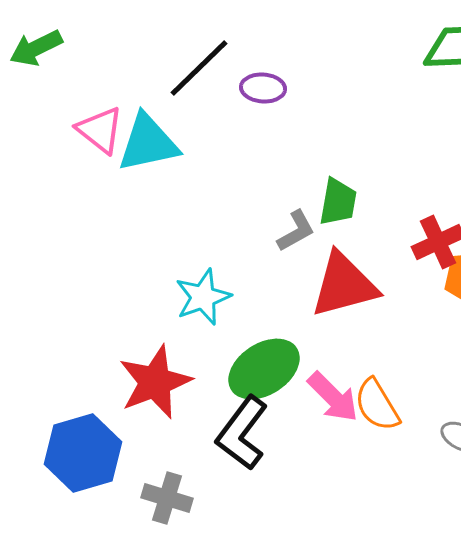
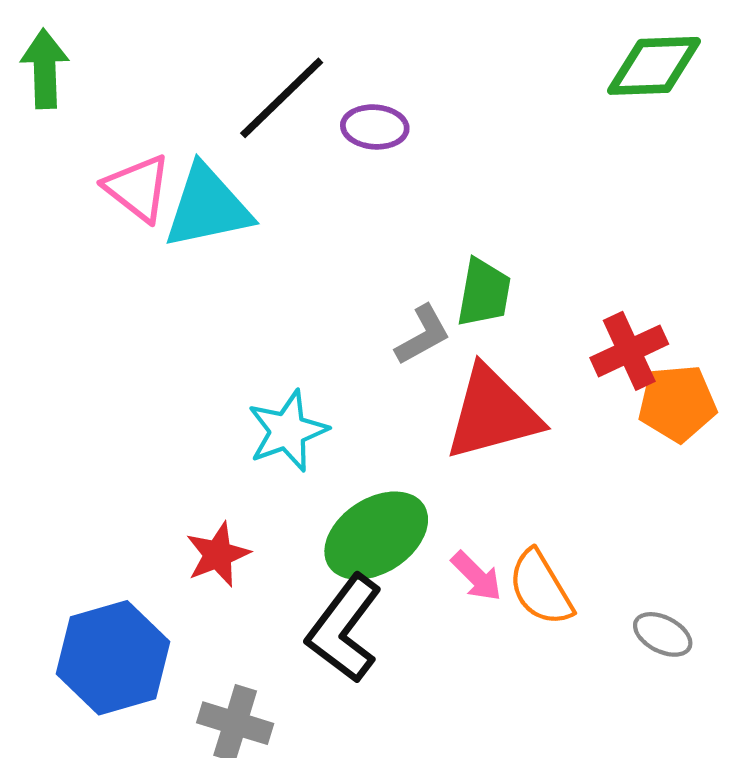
green arrow: (36, 48) -> (45, 69), turned 114
red star: (155, 382) -> (218, 554), size x0.6
pink arrow: (333, 397) -> (477, 576), size x0.7

